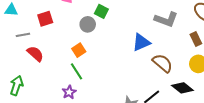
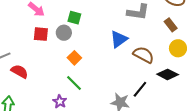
red square: (45, 19) -> (41, 34), moved, turned 35
orange square: (79, 50) -> (74, 58), moved
green line: (76, 71) -> (74, 83), moved

